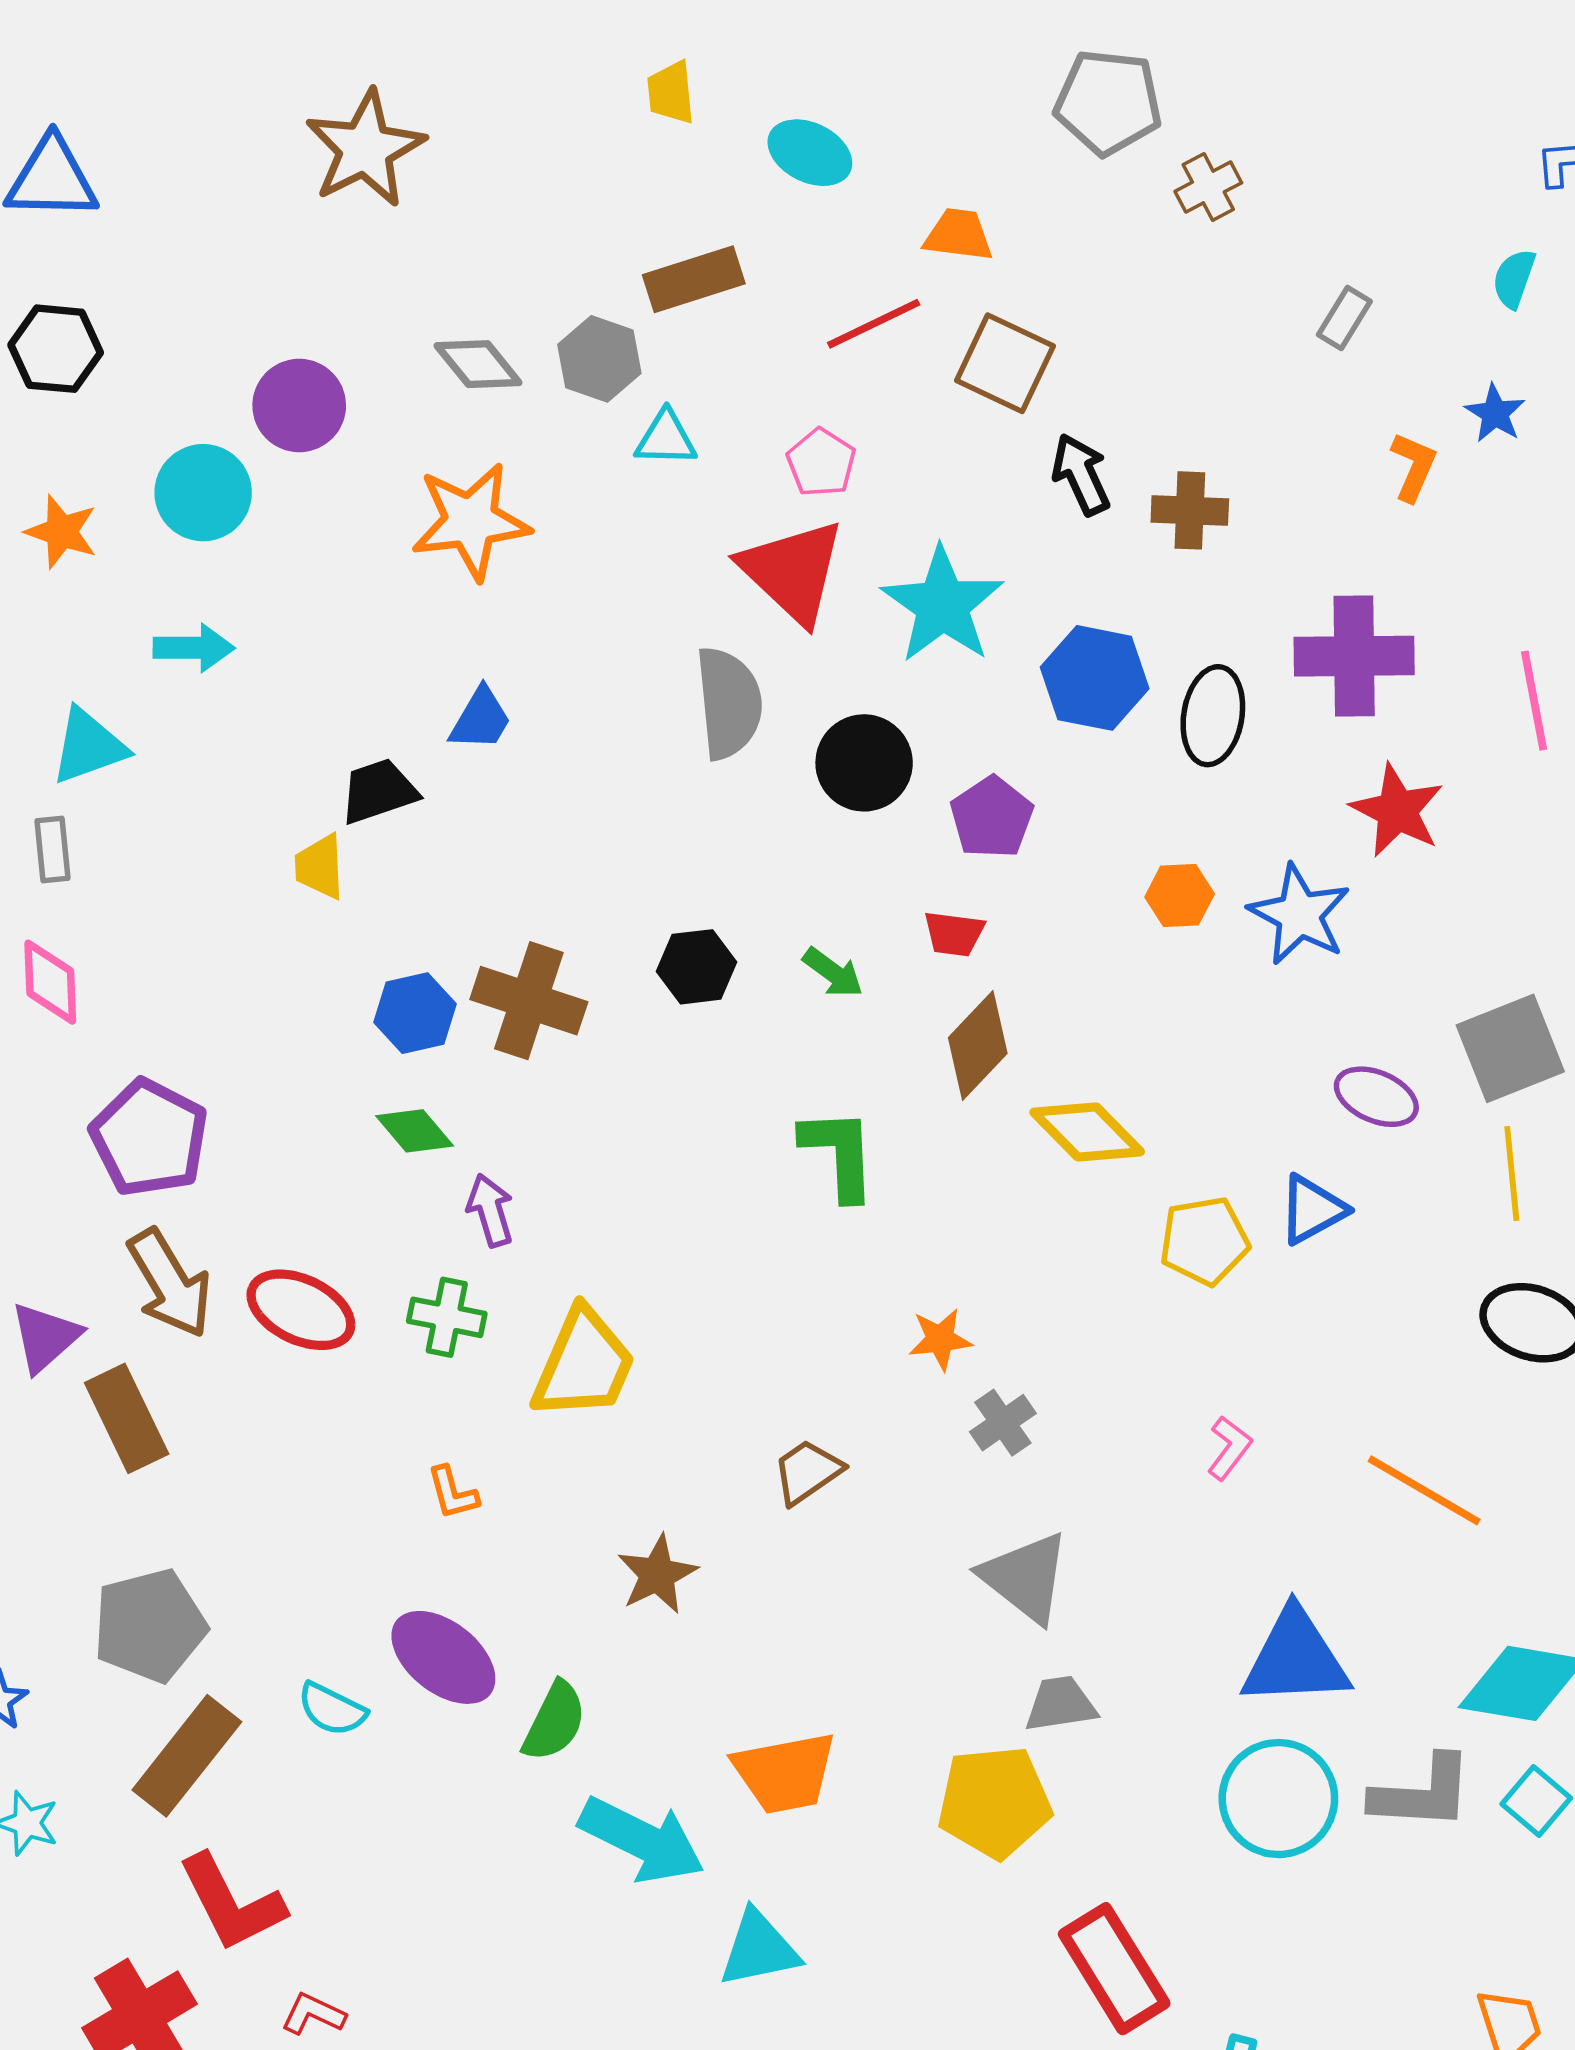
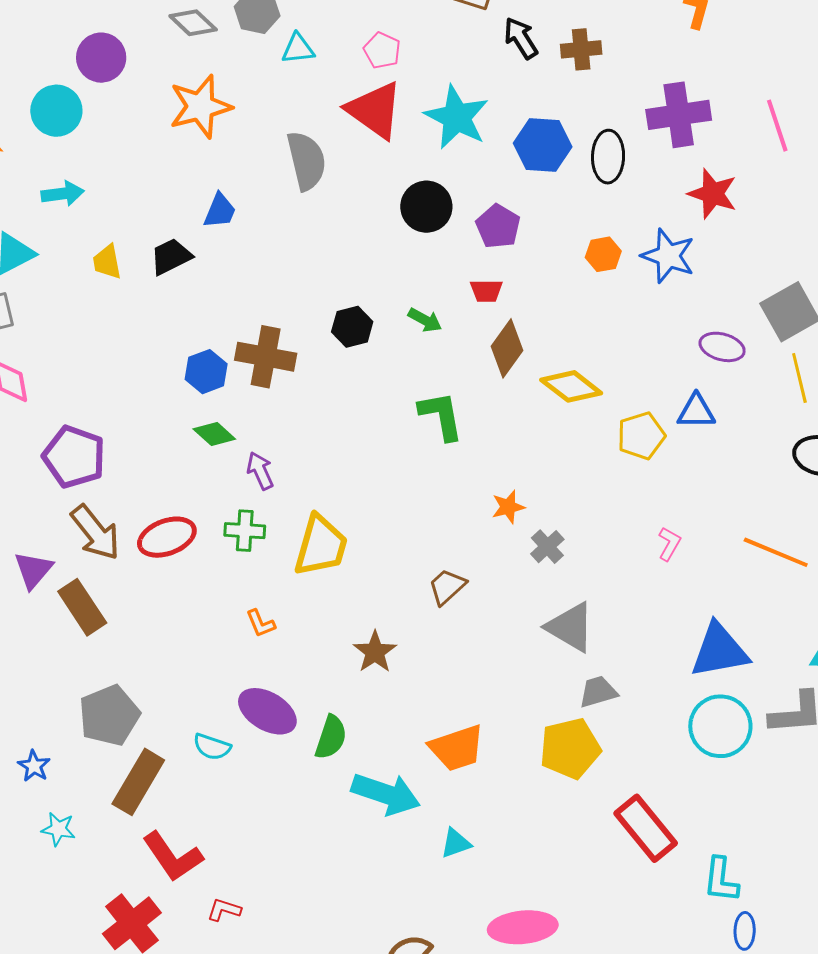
gray semicircle: (729, 703) -> (306, 161), moved
yellow trapezoid: (320, 867) -> (107, 262), moved
blue triangle: (1312, 1210) -> (696, 411), turned 36
red ellipse: (301, 1310) -> (167, 537), turned -38
cyan triangle: (759, 1949) -> (456, 843), size x0.7

